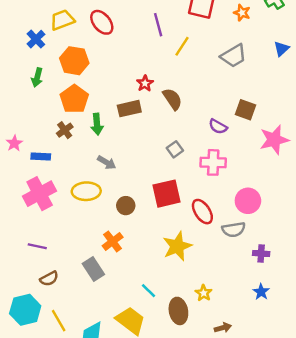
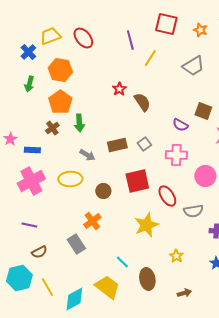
brown rectangle: (129, 109) -> (117, 145), moved
pink circle: (248, 201) -> (205, 176), moved
yellow star: (204, 293) -> (176, 256), moved

